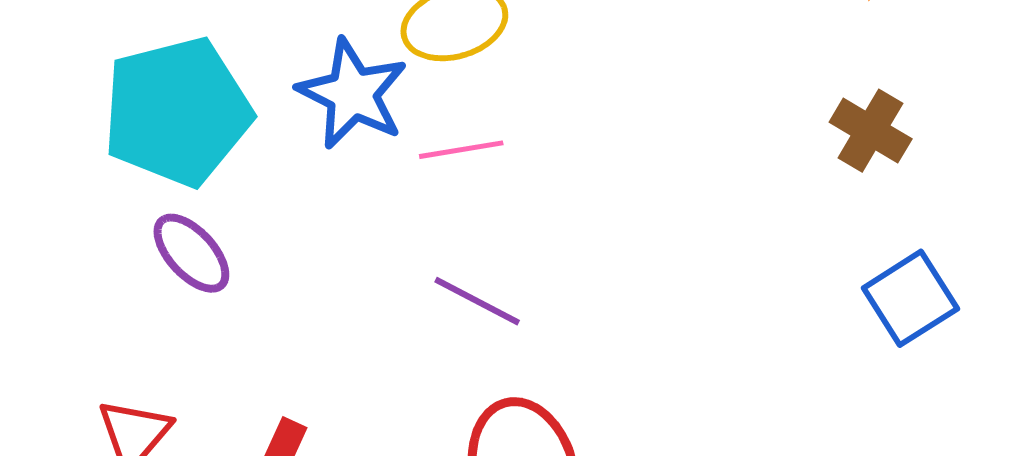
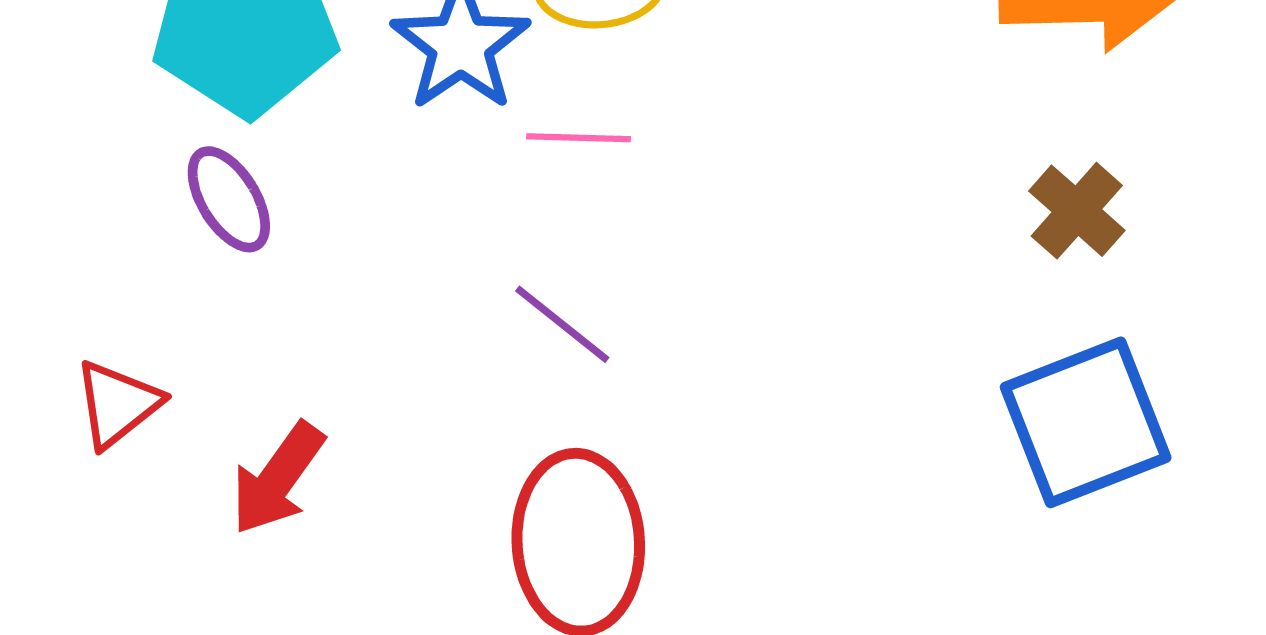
blue square: (910, 298) -> (1086, 422), size x1.5

